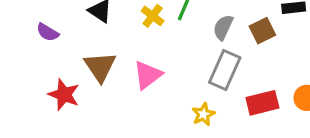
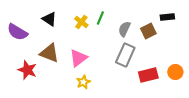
purple semicircle: (48, 32) -> (17, 32), size x1.5
brown triangle: (100, 67) -> (49, 53), turned -35
yellow star: (203, 114) -> (83, 82), moved

